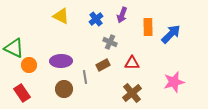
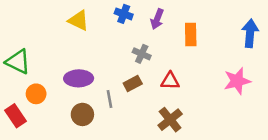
blue cross: (96, 19) -> (124, 14), moved, turned -32
blue arrow: (171, 34) -> (250, 33), moved, turned -40
orange circle: (29, 65) -> (36, 94), moved
pink star: (174, 82) -> (237, 81), moved
red rectangle: (22, 93) -> (15, 116), moved

